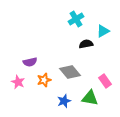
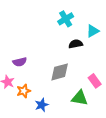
gray diamond: (70, 72) -> (60, 72), turned -65
orange star: (44, 80) -> (24, 91), moved
blue star: (64, 101) -> (42, 105), moved

